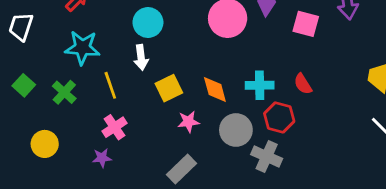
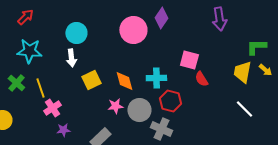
pink square: (306, 24) -> (189, 60), moved
red semicircle: (303, 84) -> (201, 79), moved
yellow line: (110, 85) -> (40, 88), moved
pink star: (188, 122) -> (115, 106), moved
purple star: (102, 158) -> (63, 130), moved

